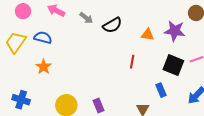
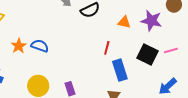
blue semicircle: (43, 38) -> (40, 46), moved
blue rectangle: (161, 90) -> (120, 70), moved, size x1.5

